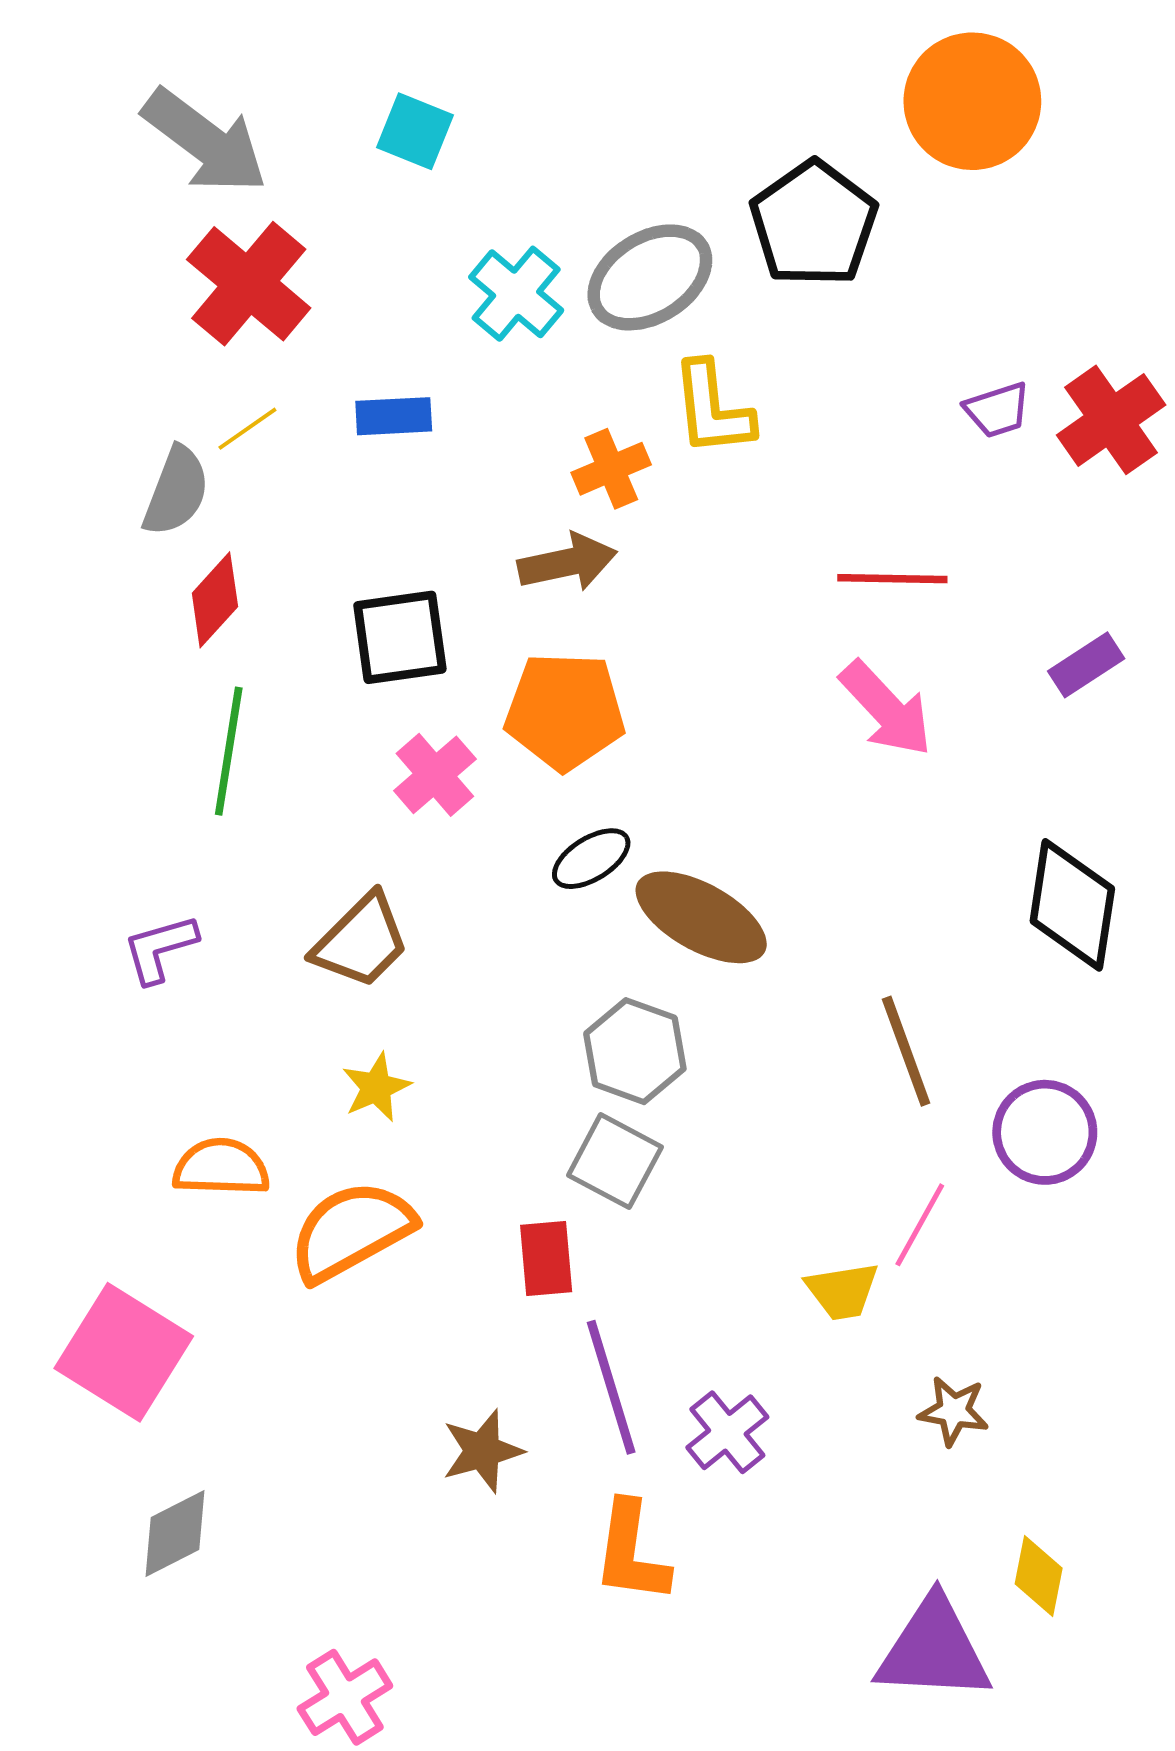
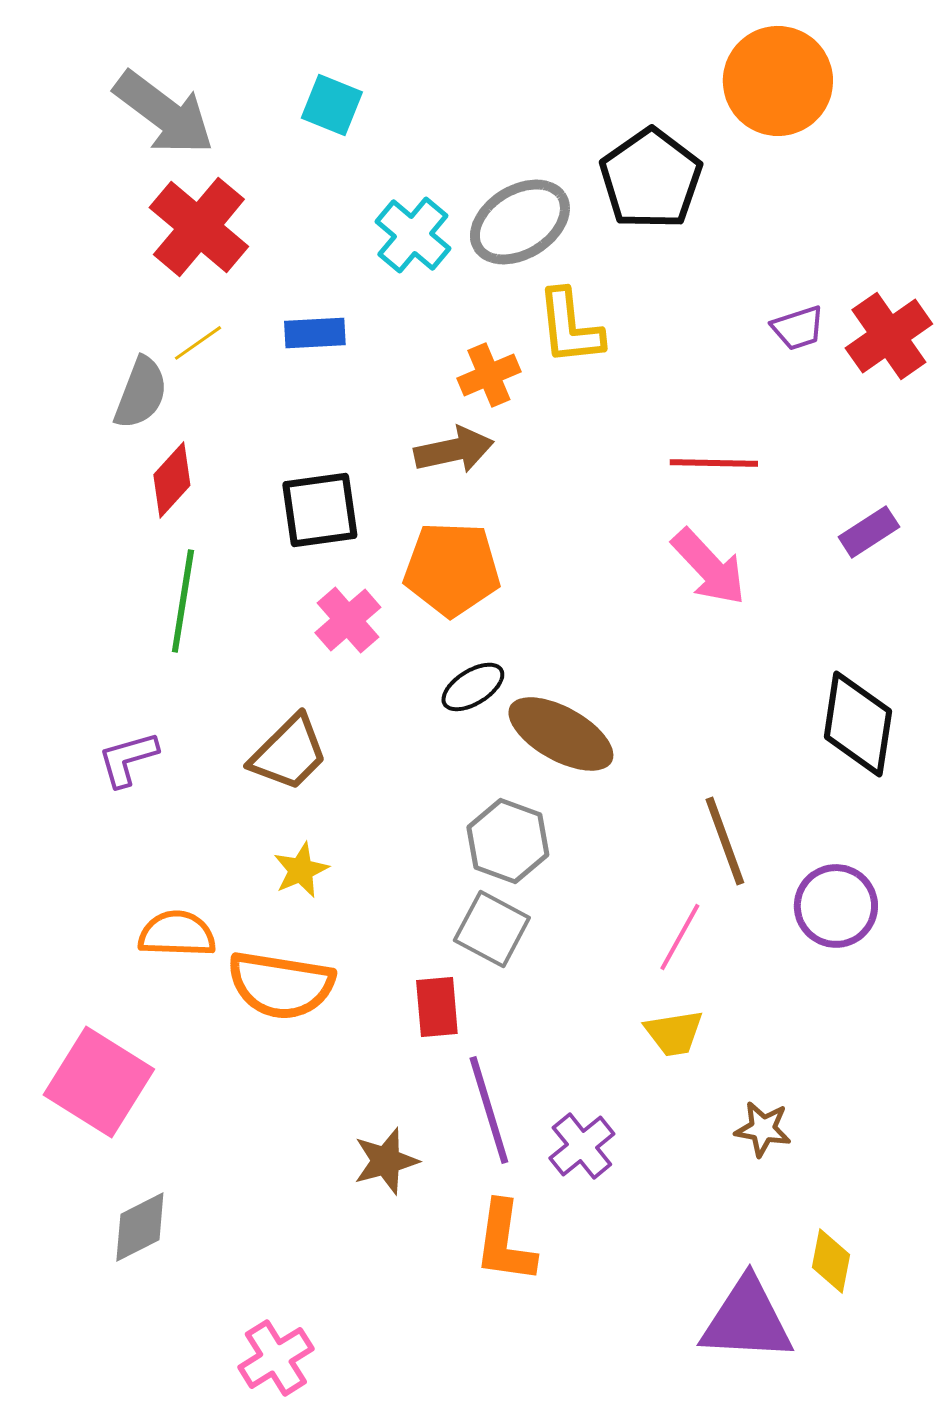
pink line: (920, 1225) -> (680, 937), moved
orange semicircle: (351, 1231) -> (281, 985), turned -142

